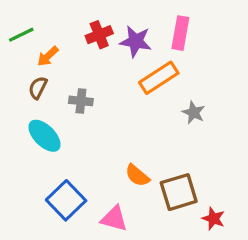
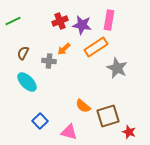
orange arrow: (48, 56) -> (64, 49), moved
gray star: (194, 113) -> (117, 68), size x1.5
blue square: (66, 200) -> (40, 121), size x0.7

